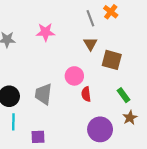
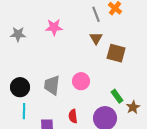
pink circle: (74, 76) -> (81, 81), moved
red semicircle: (86, 94) -> (73, 116), moved
green rectangle: (124, 95) -> (117, 96), moved

